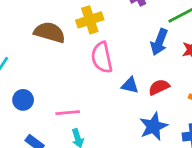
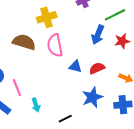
brown semicircle: (50, 32) -> (24, 42), moved
pink line: (68, 113) -> (17, 88), moved, turned 72

